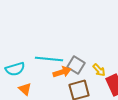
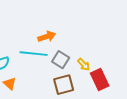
orange arrow: (62, 72) -> (47, 37), moved

